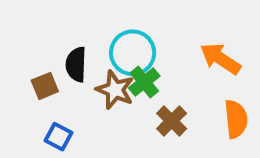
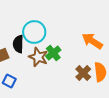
cyan circle: (133, 53) -> (34, 32), moved
brown cross: (172, 121) -> (83, 73), moved

